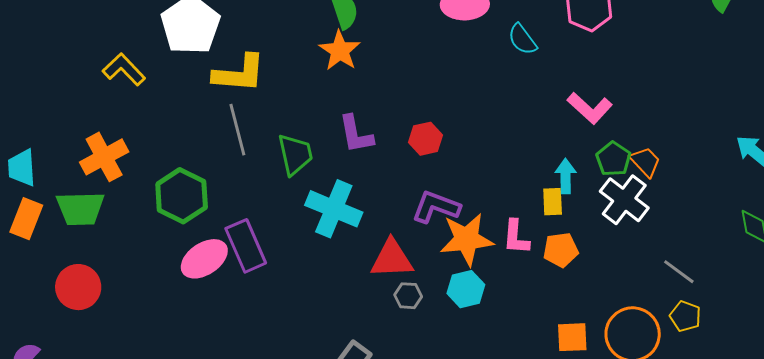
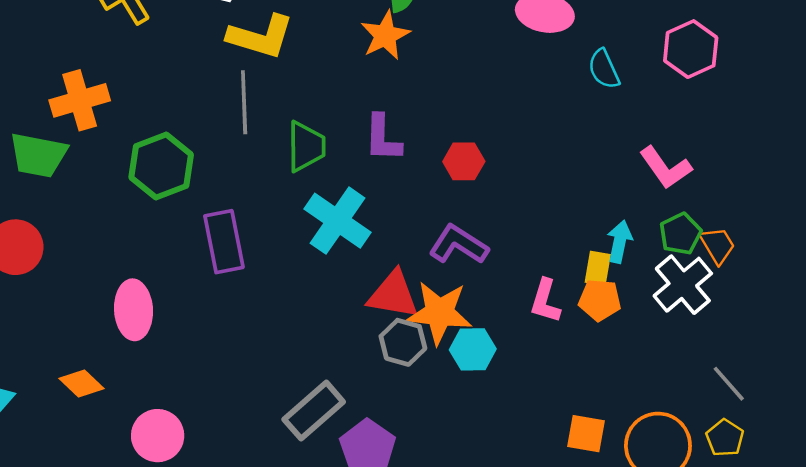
orange star: (467, 239) -> (439, 313), moved
orange pentagon: (561, 250) -> (600, 300), moved
pink ellipse: (204, 259) -> (134, 310), moved, turned -72
gray hexagon: (408, 296) -> (403, 342), size x1.4

